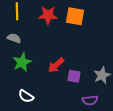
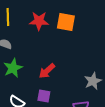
purple square: (74, 76) -> (44, 96), moved

